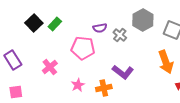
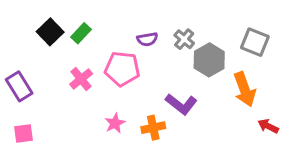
gray hexagon: (143, 20) -> (209, 60), moved
gray cross: (120, 35) -> (184, 39), moved
pink cross: (50, 67) -> (81, 79), moved

